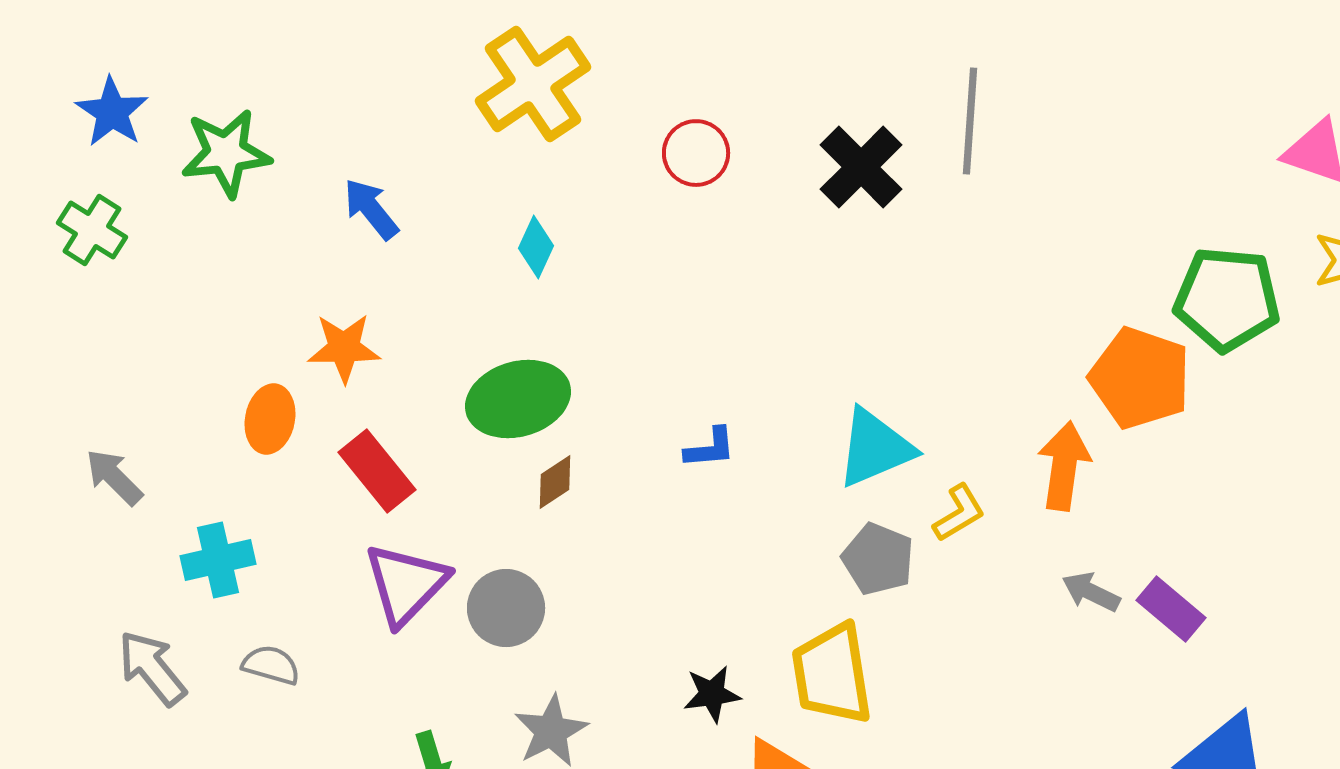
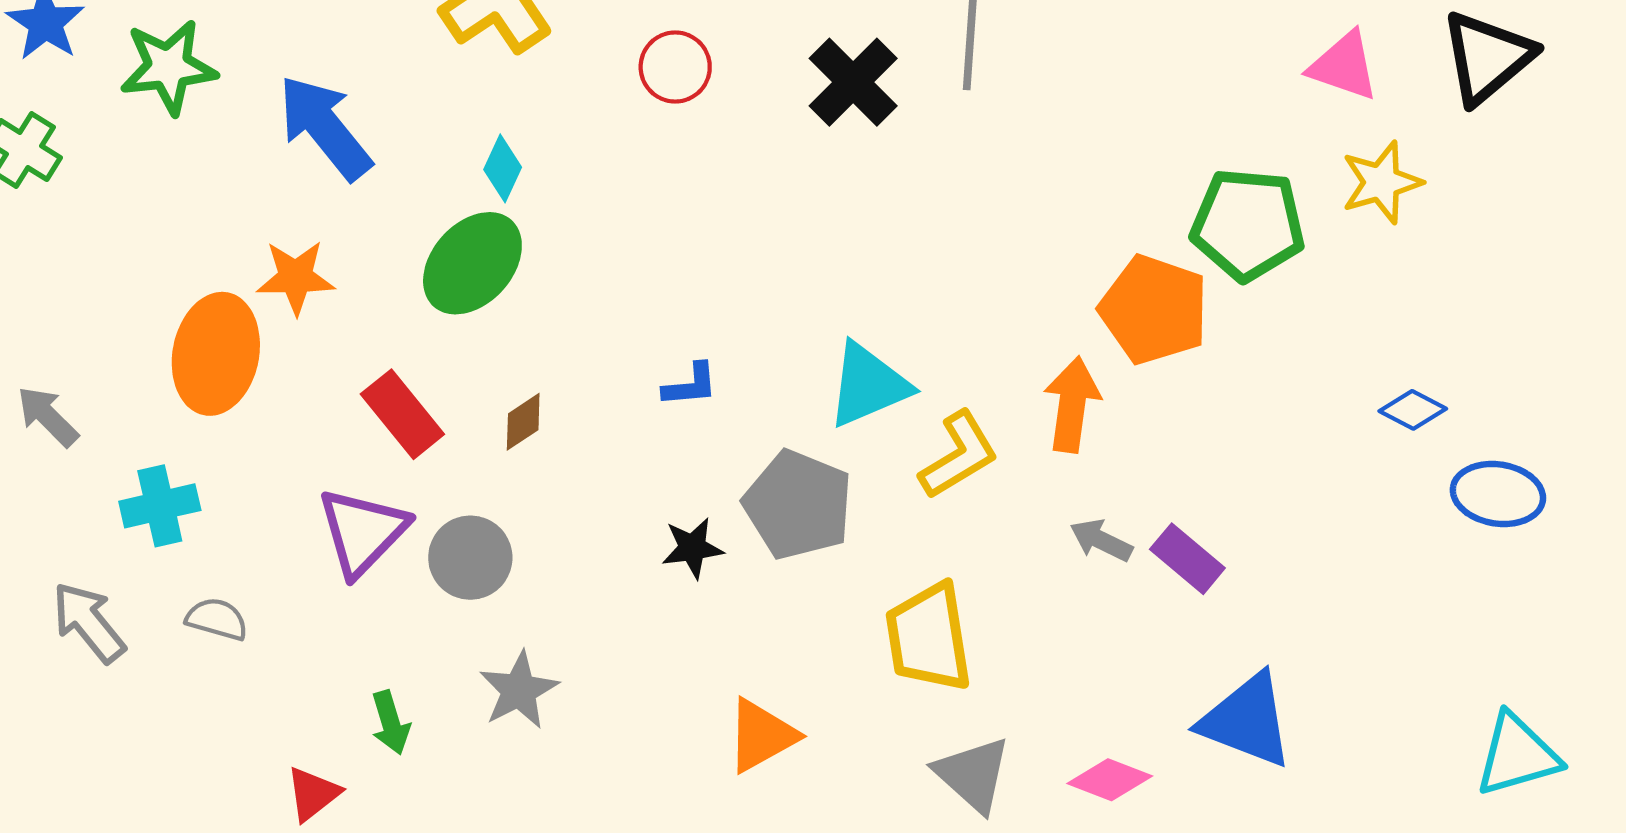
blue arrow: (371, 209) -> (325, 127), size x1.6
green ellipse: (518, 399) -> (472, 263), moved, turned -32
orange ellipse: (270, 419) -> (216, 354), size x1.6
red rectangle: (377, 471) -> (402, 414), moved
yellow L-shape: (959, 513) -> (959, 455), size x1.4
gray pentagon: (878, 559) -> (798, 505), moved, size x1.4
yellow trapezoid: (832, 674) -> (929, 637), moved
black star: (712, 694) -> (692, 548), moved

